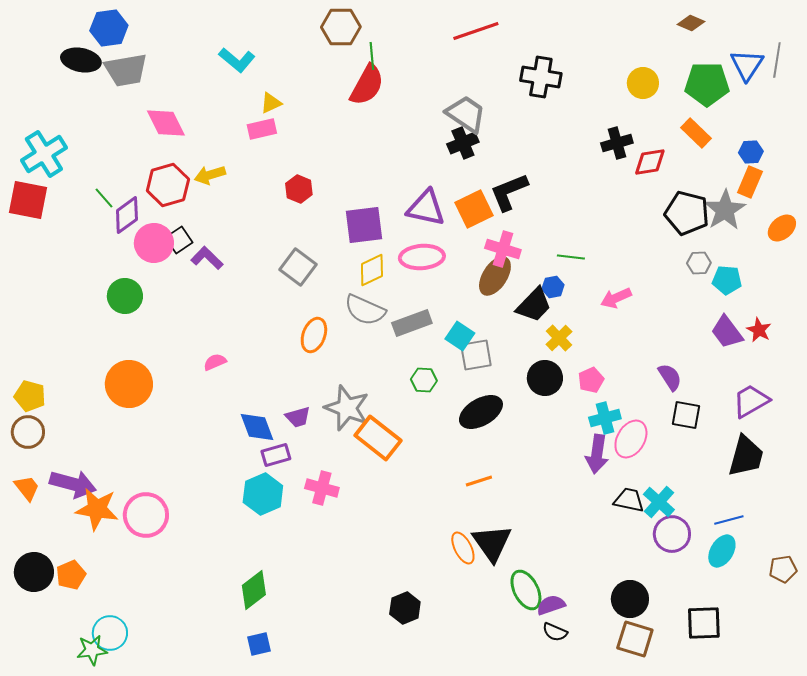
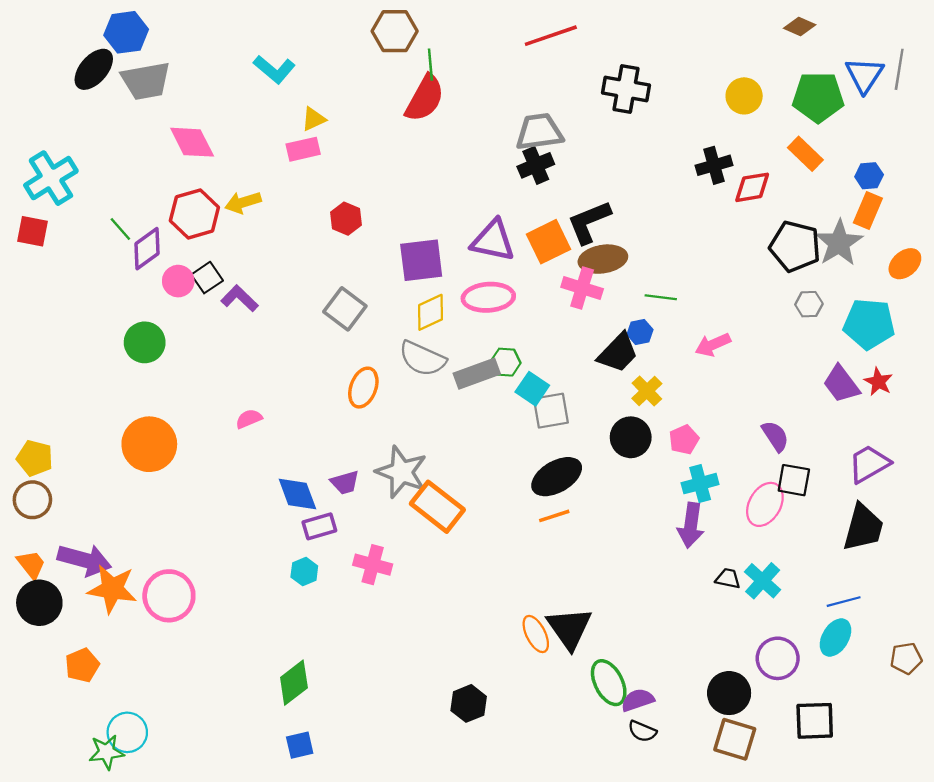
black ellipse: (81, 60) -> (94, 69), turned -60
gray trapezoid: (466, 114) -> (539, 132), turned -42
red square: (28, 200) -> (32, 231), size x0.7
pink circle: (154, 243) -> (178, 281), size x0.7
brown ellipse: (495, 276) -> (603, 259), moved, turned 48
cyan pentagon: (727, 280) -> (869, 324), moved, size x1.5
green hexagon: (424, 380) -> (506, 362), moved
pink ellipse: (631, 439) -> (765, 504), moved
orange line: (479, 481) -> (554, 516), moved
cyan hexagon: (263, 494) -> (304, 572), size x0.6
black trapezoid: (629, 500) -> (728, 578), size x0.7
purple circle: (672, 534) -> (778, 658), moved
black circle: (34, 572) -> (39, 603), moved

